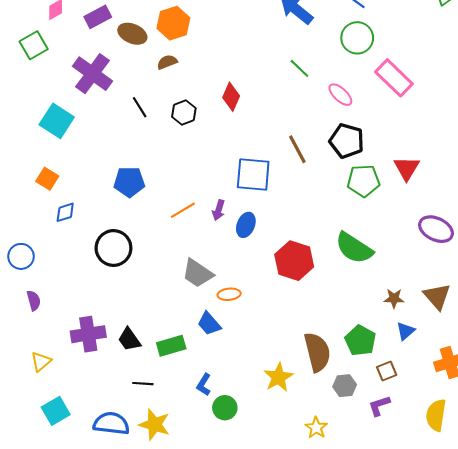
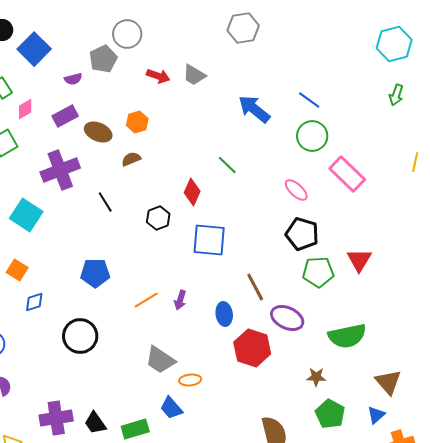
orange hexagon: (173, 23) -> (137, 122), size x0.7
green line: (299, 68) -> (227, 165), moved
purple cross: (92, 74) -> (60, 170), turned 33
black hexagon: (184, 112) -> (158, 218), moved
brown line: (297, 149) -> (255, 287), moved
blue square: (253, 174) -> (209, 240), moved
blue ellipse: (246, 225) -> (224, 314), moved, turned -30
purple ellipse: (436, 229) -> (287, 318), moved
green semicircle: (354, 248) -> (347, 336), moved, turned -45
brown star: (394, 298) -> (316, 377), moved
blue triangle: (406, 331) -> (376, 415), moved
green pentagon: (360, 340) -> (330, 414), moved

